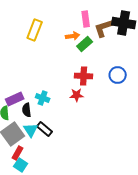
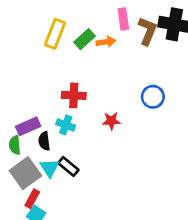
brown L-shape: (104, 28) -> (148, 31), turned 130
green rectangle: (85, 44) -> (84, 39), moved
blue circle: (118, 75) -> (153, 97), moved
red cross: (84, 76) -> (74, 95), moved

